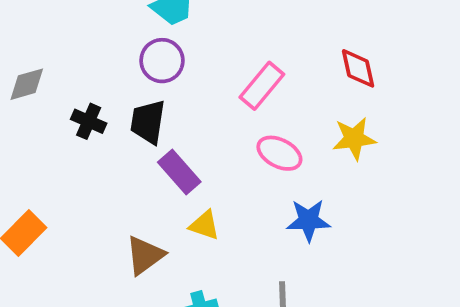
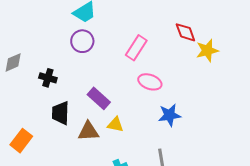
black trapezoid: (148, 122) -> (61, 113), moved
yellow star: (354, 139) -> (207, 51), moved
brown triangle: (145, 255) -> (88, 131), moved, turned 40

